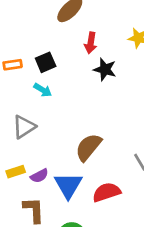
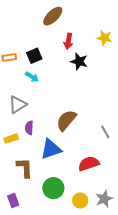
purple semicircle: (39, 176) -> (29, 128), moved, turned 120
blue triangle: (68, 185) -> (51, 149), turned 40
red semicircle: (106, 192) -> (89, 164), moved

